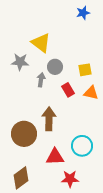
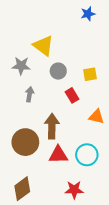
gray arrow: (41, 80) -> (30, 94), moved
orange triangle: (91, 93) -> (96, 117), moved
red triangle: (55, 157) -> (58, 155), moved

